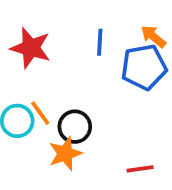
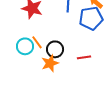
red line: (140, 169) -> (84, 57), moved

